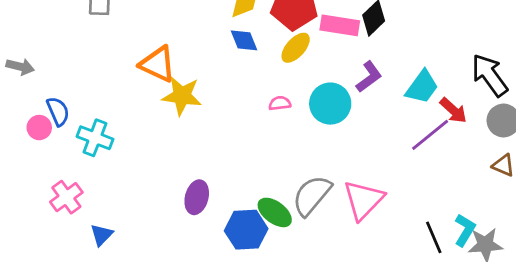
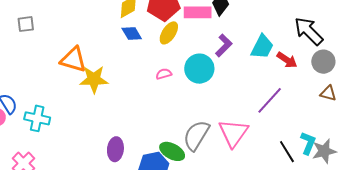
purple line: (430, 135) -> (270, 100), moved

